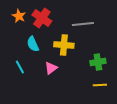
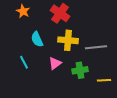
red cross: (42, 18) -> (60, 13), moved
gray line: (83, 24) -> (96, 47), moved
green cross: (98, 62) -> (80, 70), moved

